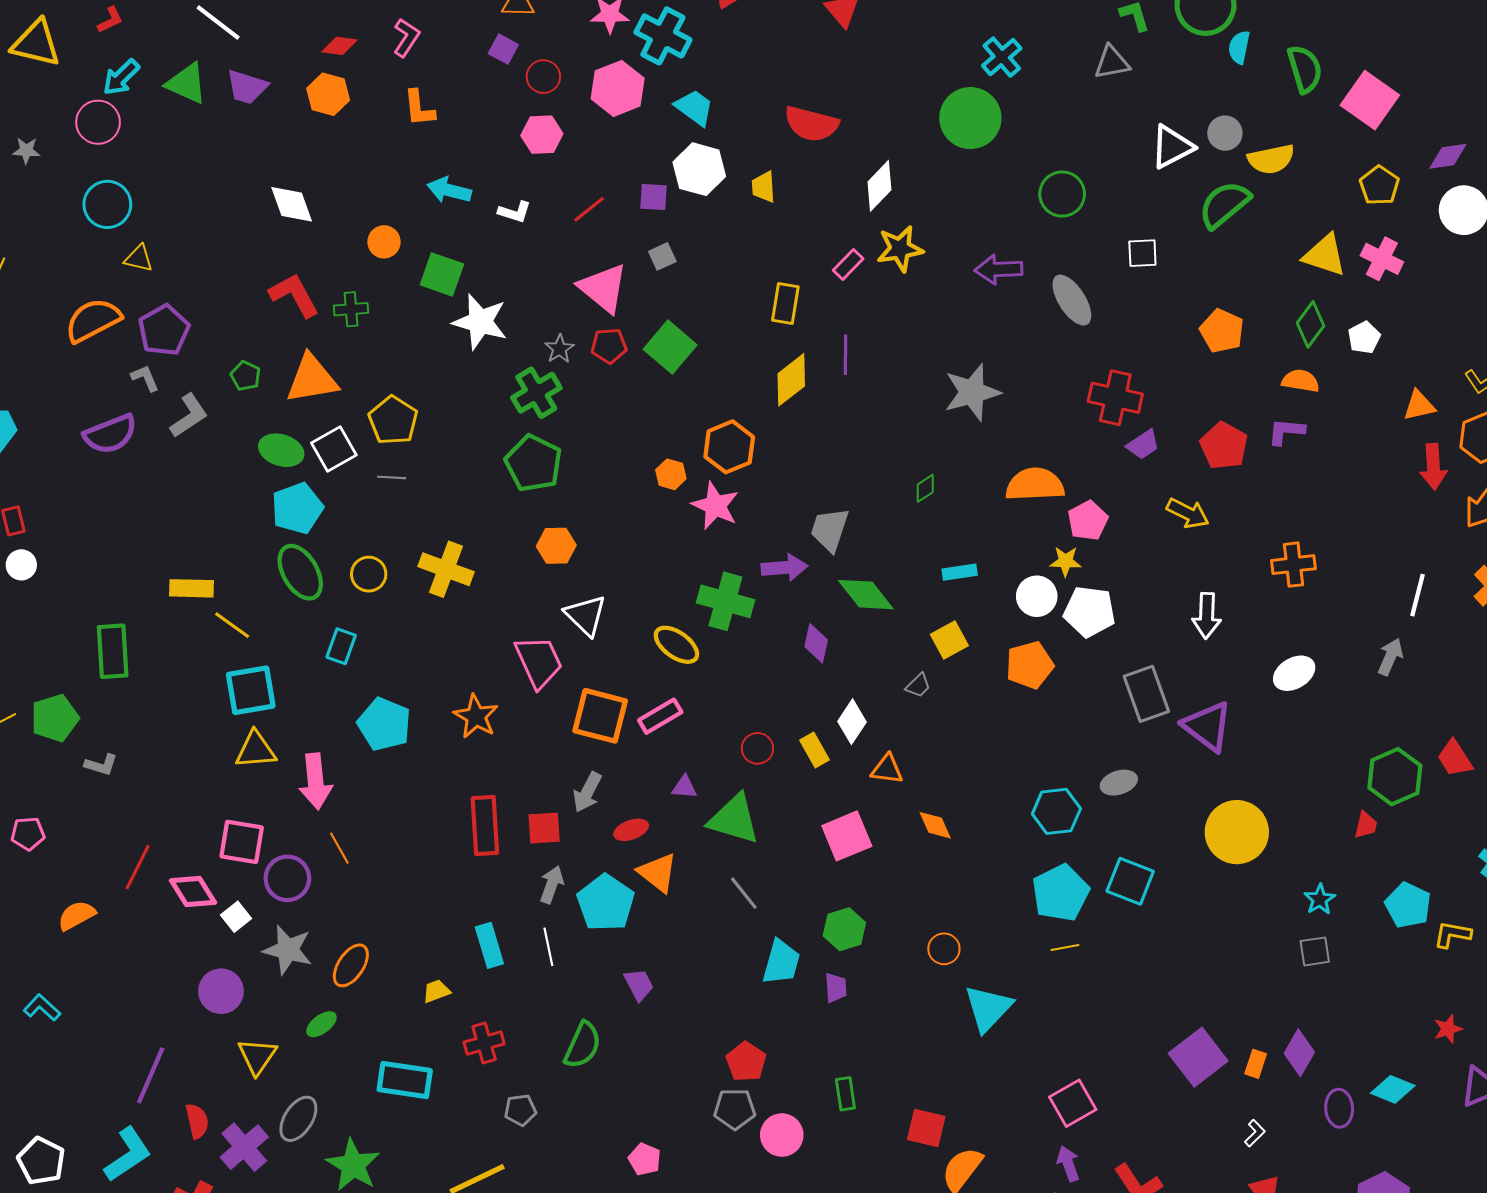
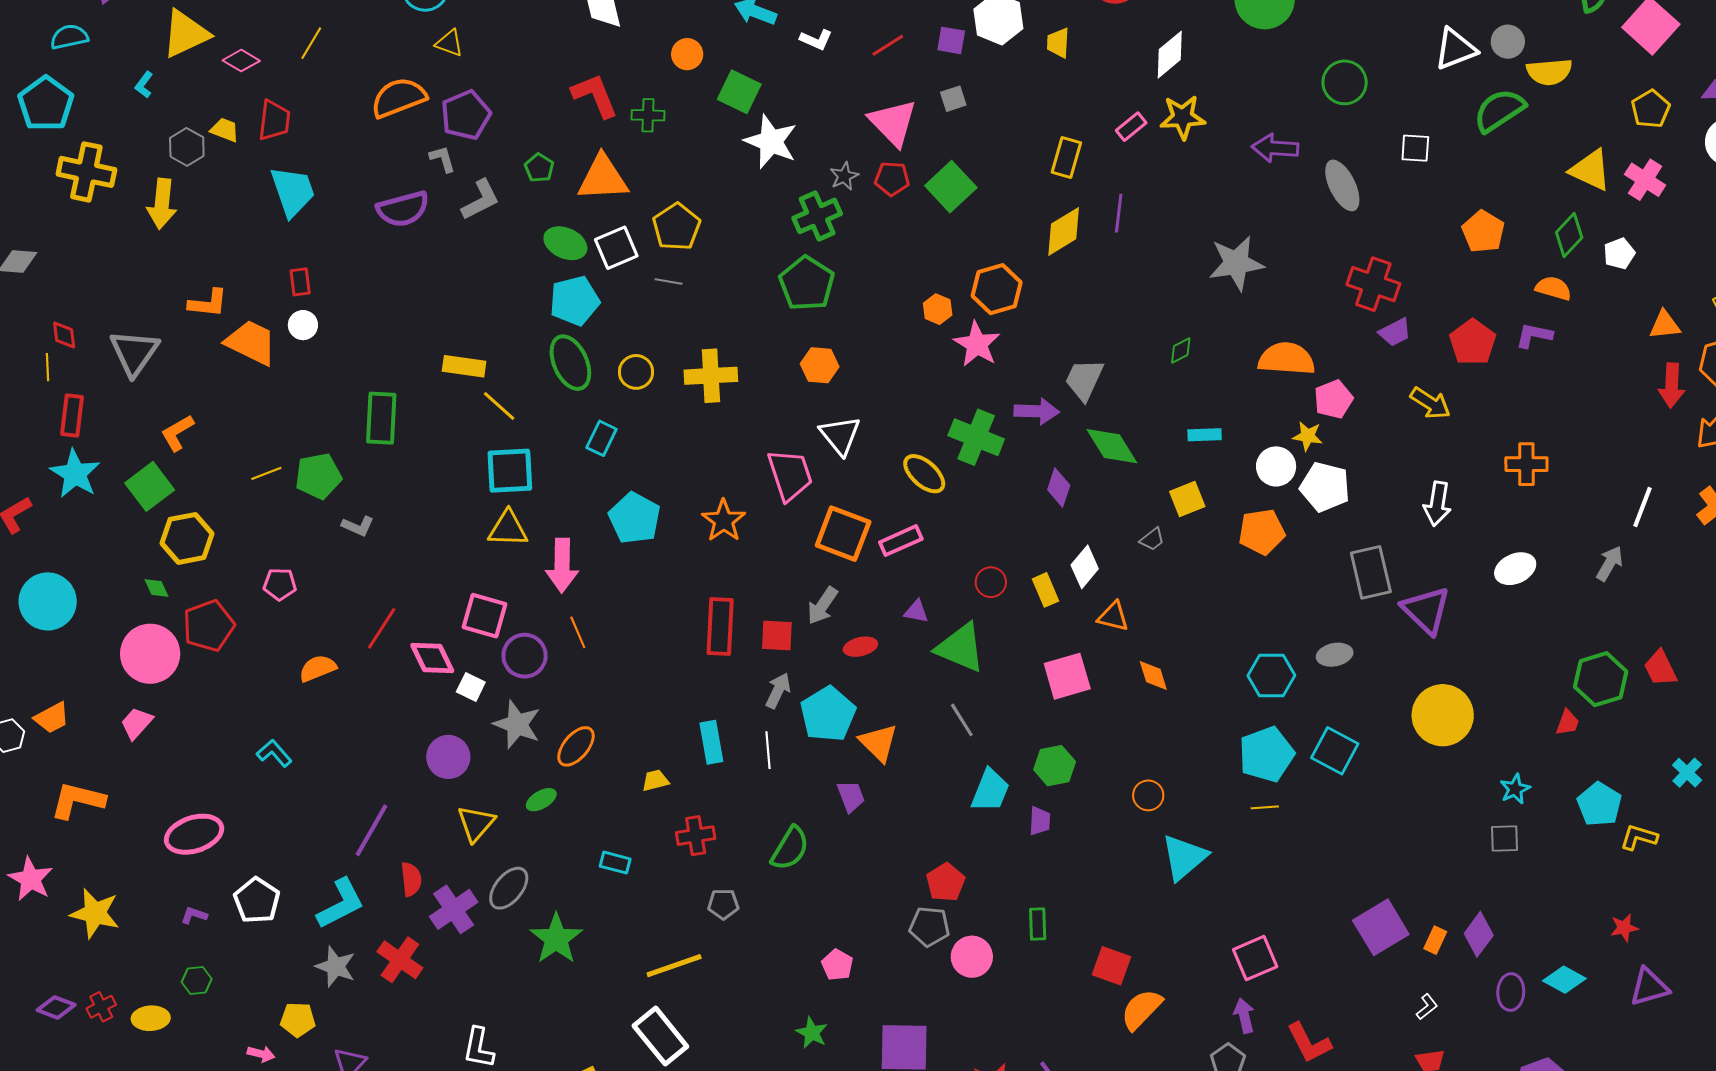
yellow cross: (446, 569) -> (711, 376), turned -30
orange triangle: (658, 873) -> (879, 743), moved
white square: (236, 917) -> (471, 687), turned -32
cyan rectangle: (405, 1080) -> (615, 863), size x0.6

